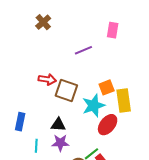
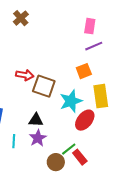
purple line: (83, 50) -> (94, 46), moved
orange square: (107, 87) -> (84, 71), moved
purple star: (60, 143) -> (38, 138), turned -30

